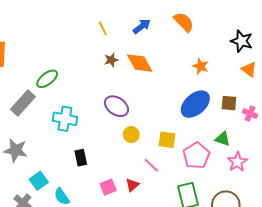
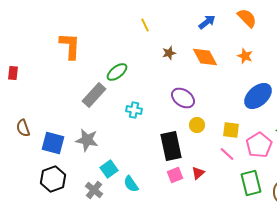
yellow line: (103, 28) -> (145, 25), moved
brown star: (111, 60) -> (169, 53), moved
orange star: (201, 66) -> (245, 56), moved
cyan cross: (65, 119) -> (134, 110), size x0.7
black rectangle: (81, 158) -> (171, 146), moved, size x1.8
pink line: (151, 165) -> (227, 154), moved

